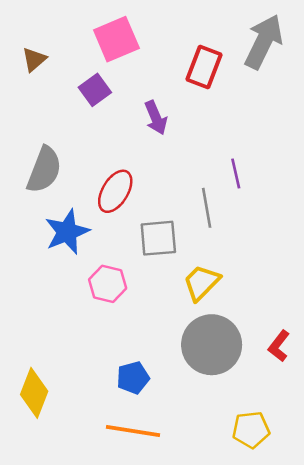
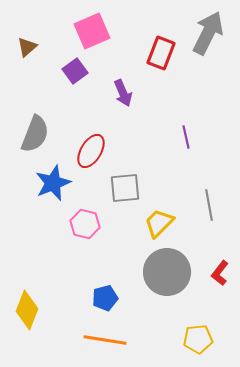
gray line: (207, 208) -> (209, 205), moved

